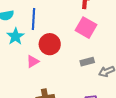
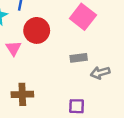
pink triangle: (33, 61) -> (13, 48), turned -40

